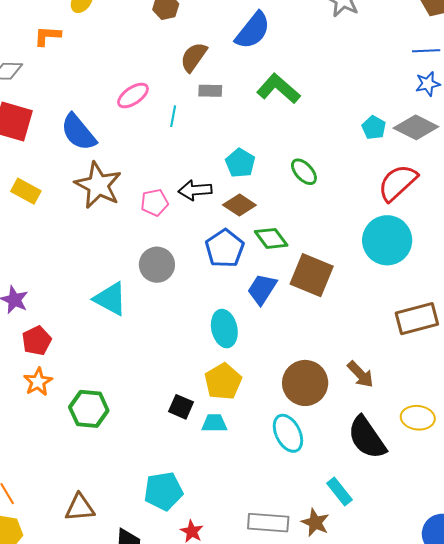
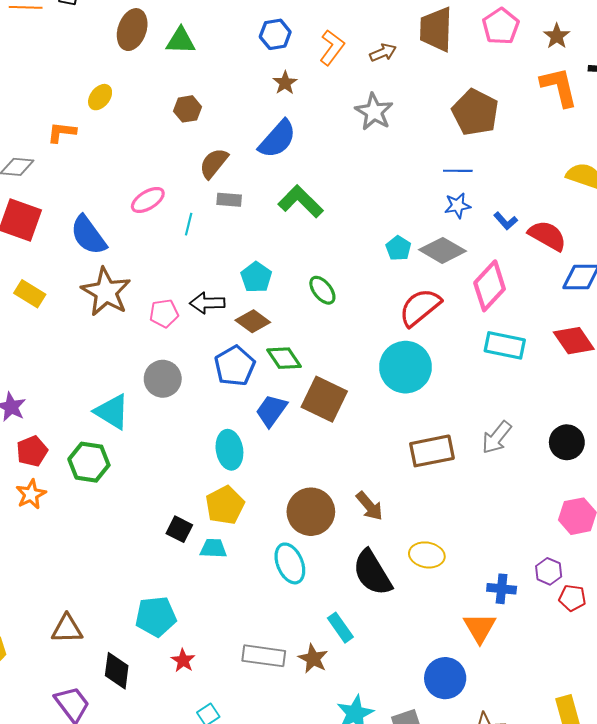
green hexagon: (89, 409) -> (89, 462), moved

